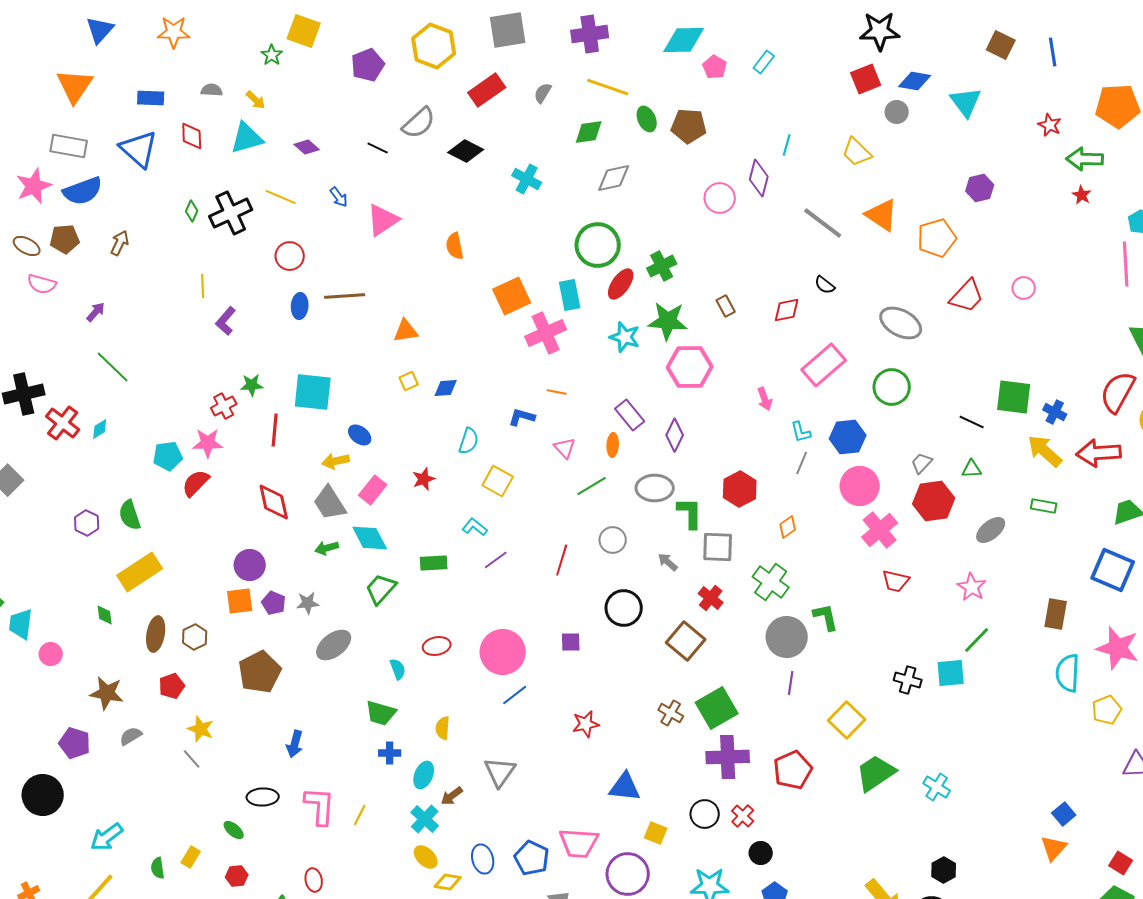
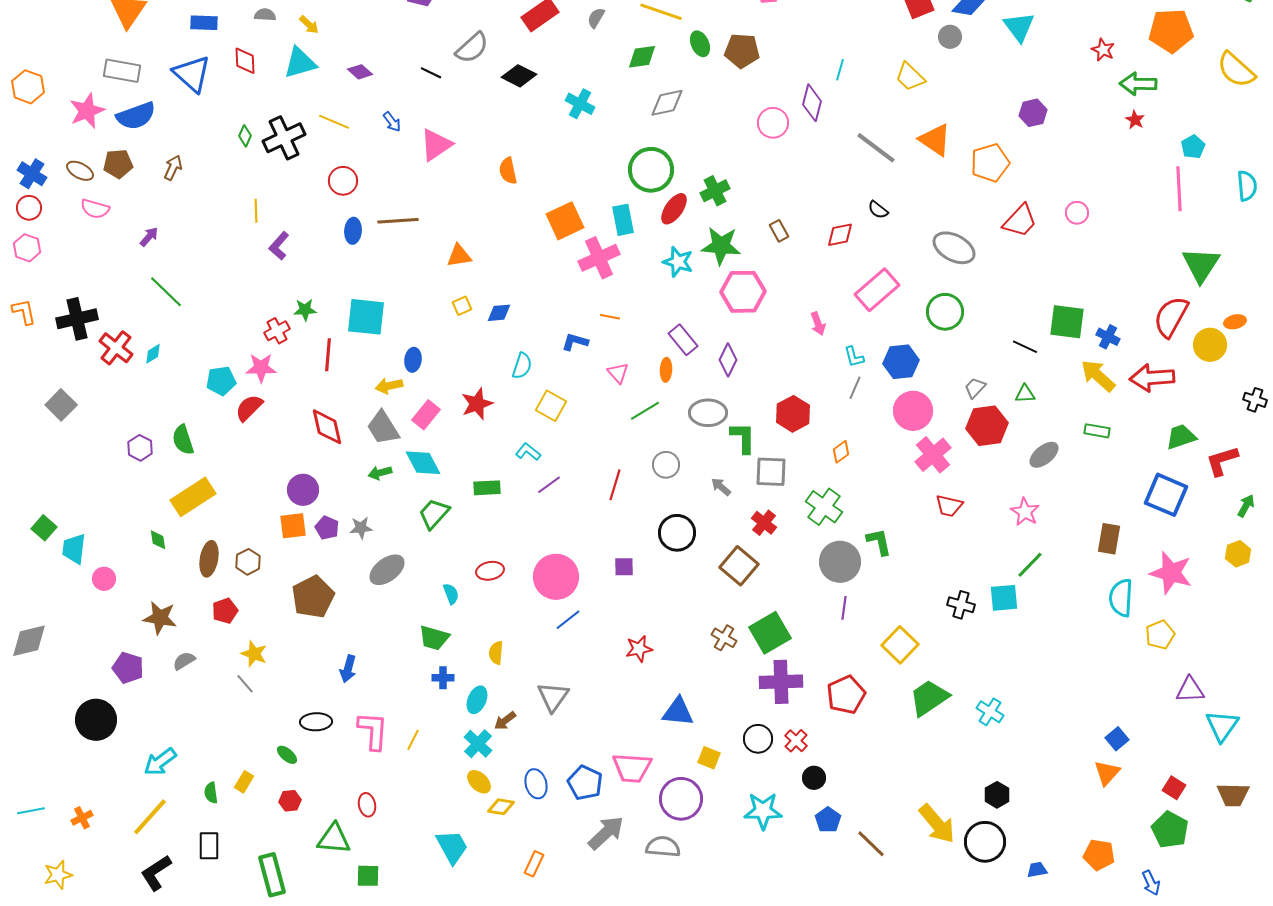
blue ellipse: (360, 435) -> (413, 360), turned 60
red star: (424, 479) -> (477, 404), size x1.4

